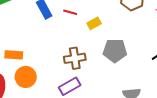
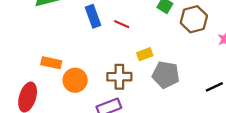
yellow rectangle: (94, 23) -> (145, 54), moved
orange circle: (26, 77) -> (75, 80), moved

